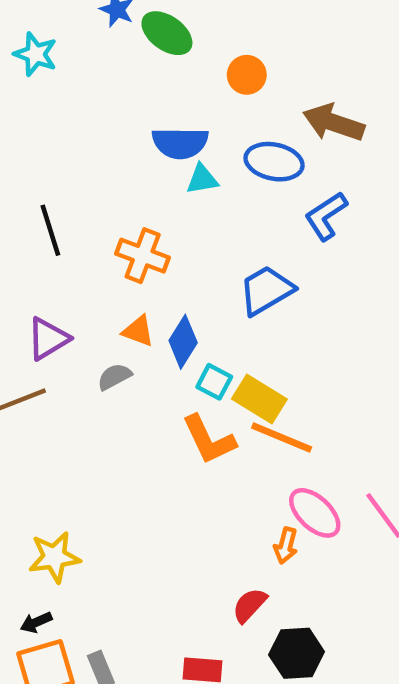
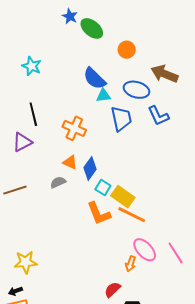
cyan star: (36, 54) -> (32, 66), moved
blue semicircle: (180, 143) -> (95, 78), turned 40
blue L-shape: (326, 216) -> (158, 116), turned -85
blue trapezoid: (266, 290) -> (121, 119), moved, turned 104
purple triangle: (48, 339) -> (22, 142), moved

